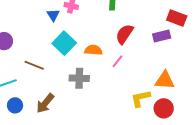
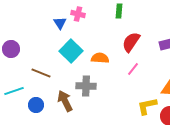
pink line: (117, 61) -> (133, 69), moved
brown arrow: (45, 103) -> (65, 101), moved, turned 115
blue circle: (15, 105) -> (36, 105), moved

